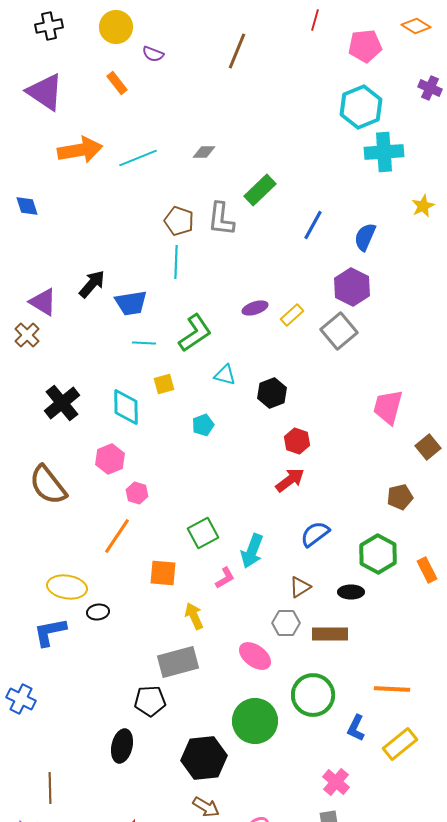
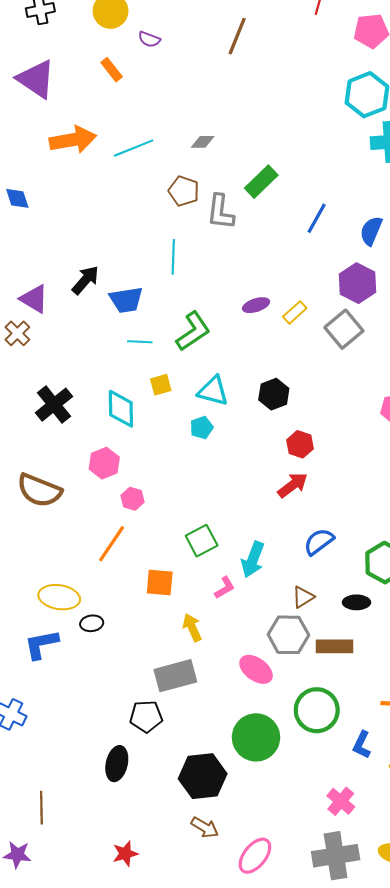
brown pentagon: (179, 221) -> (184, 191), moved
cyan triangle: (225, 375) -> (213, 391), moved, size x1.4
brown semicircle: (48, 485) -> (39, 490), turned -30
gray hexagon: (286, 623) -> (288, 635), size x1.4

